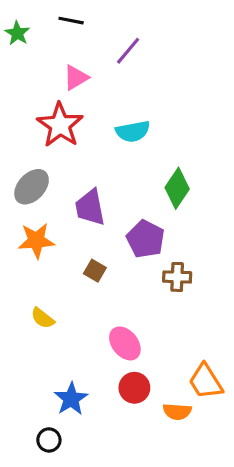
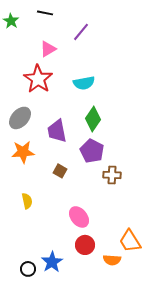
green diamond: (177, 188) -> (93, 119), moved
yellow semicircle: (43, 318) -> (27, 201), turned -140
blue star: (71, 399) -> (52, 262), moved
black circle: (49, 440) -> (28, 269), moved

